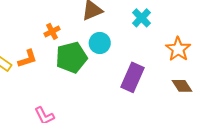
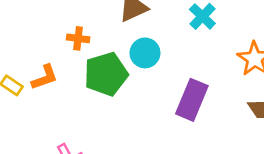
orange cross: (52, 31) -> (78, 38), turned 35

